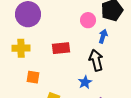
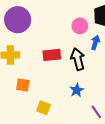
black arrow: (96, 60) -> (78, 59), moved

